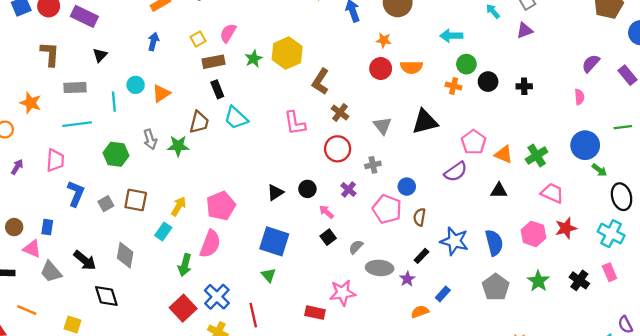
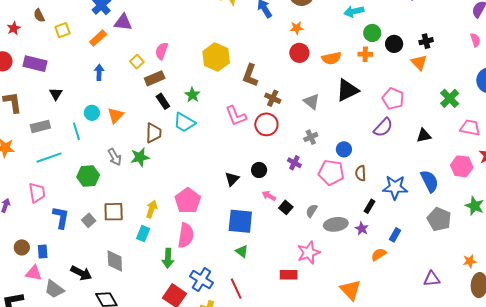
green star: (254, 59) -> (192, 95), moved
orange semicircle: (412, 67) -> (331, 58), moved
red circle: (338, 149) -> (266, 124), moved
orange triangle: (504, 154) -> (419, 62), moved, turned 36
pink arrow: (326, 212) -> (269, 196), moved
brown circle: (14, 227) -> (22, 247), moved

